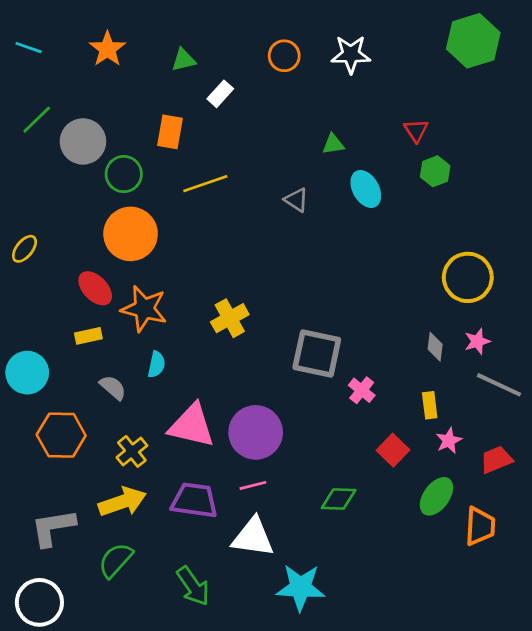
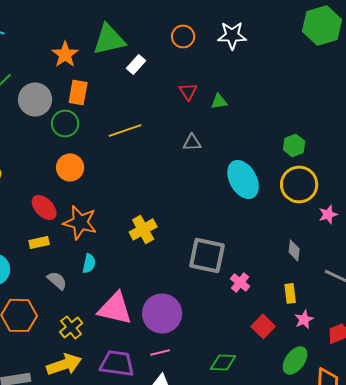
orange star: (107, 49) -> (65, 54), moved
green triangle: (184, 60) -> (109, 39), size x1.8
red triangle: (416, 131) -> (188, 91), moved
orange rectangle: (170, 132) -> (78, 92), moved
green hexagon: (435, 171) -> (294, 145), moved
cyan ellipse: (366, 189) -> (243, 179), moved, size x1.4
gray triangle: (296, 200) -> (192, 142), turned -36
orange circle: (131, 234) -> (70, 167), size x0.7
yellow circle: (468, 277) -> (299, 184), moved
pink star: (477, 341) -> (328, 214), moved

